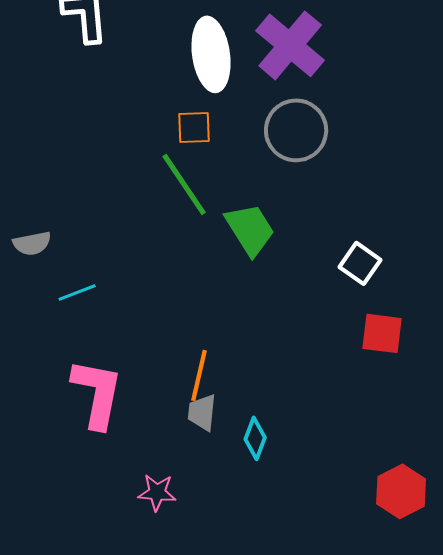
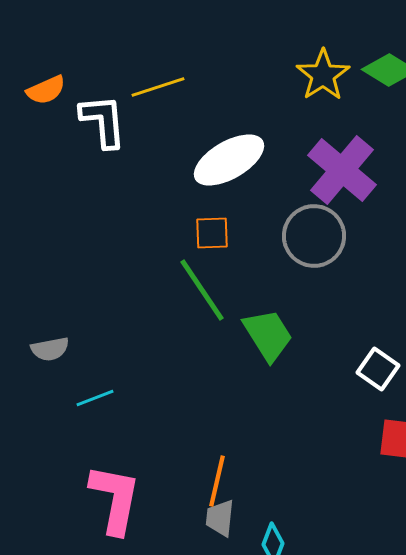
purple cross: (290, 45) -> (342, 170), moved
white ellipse: (211, 54) -> (229, 160), turned 68

